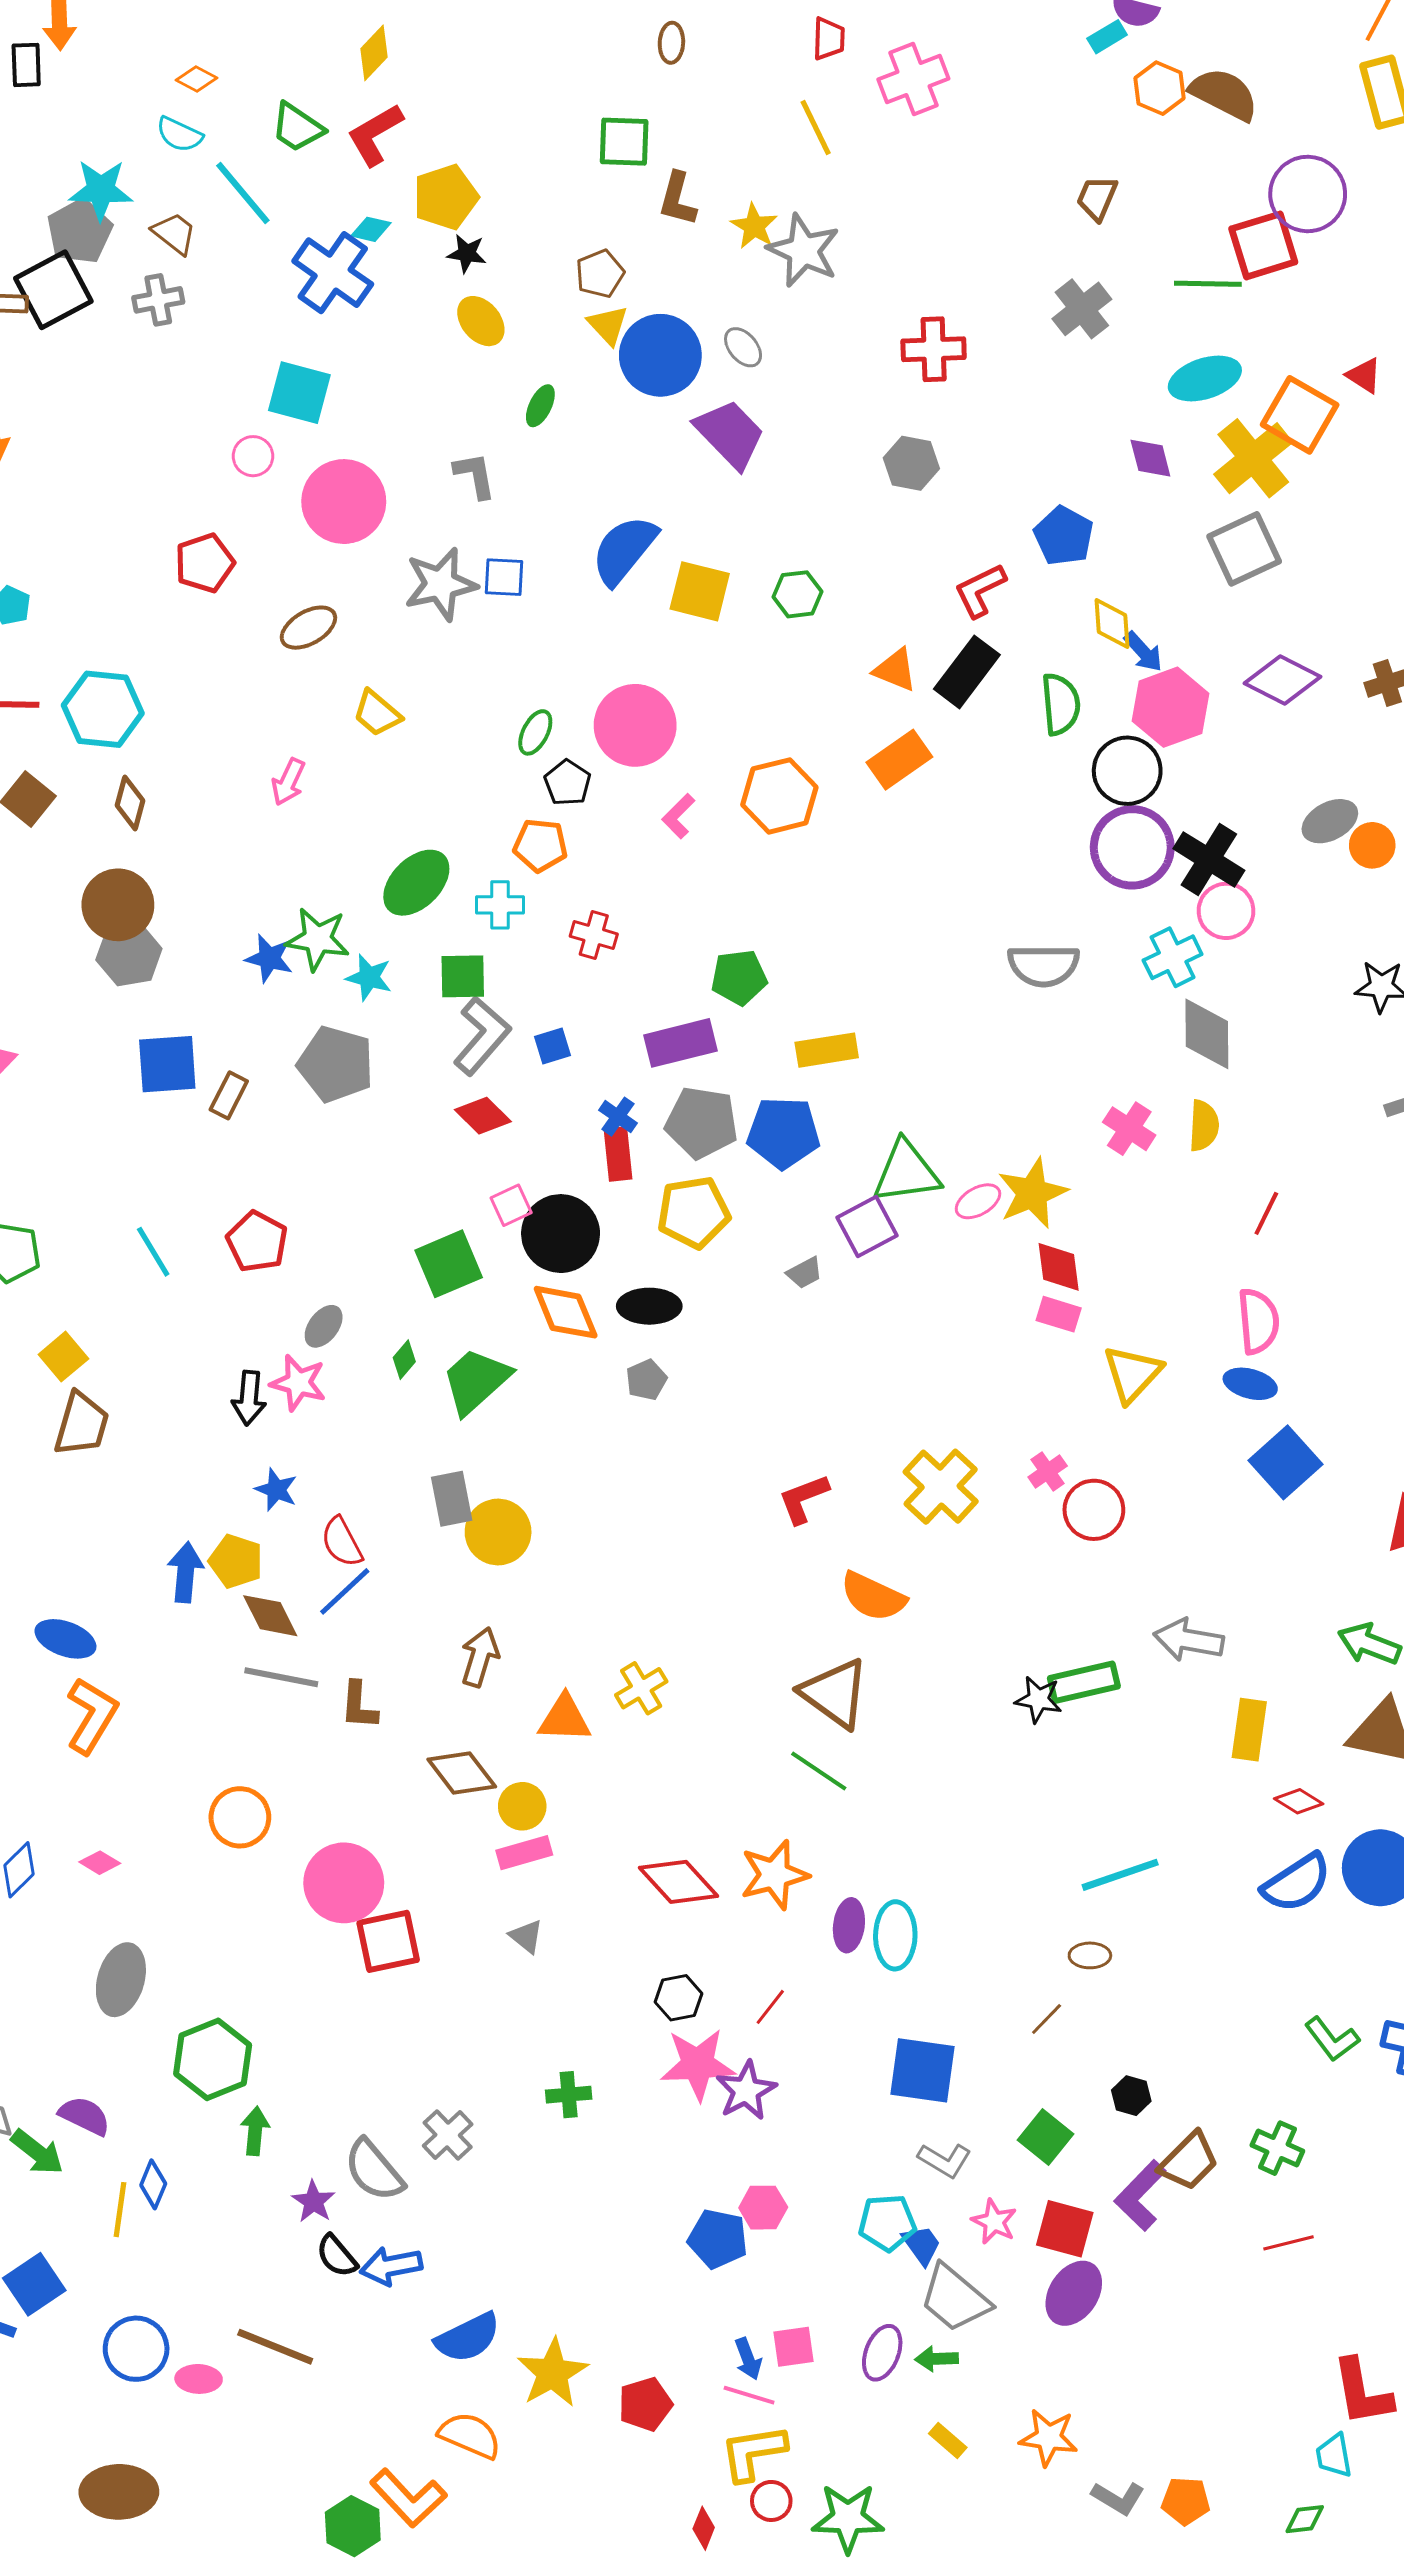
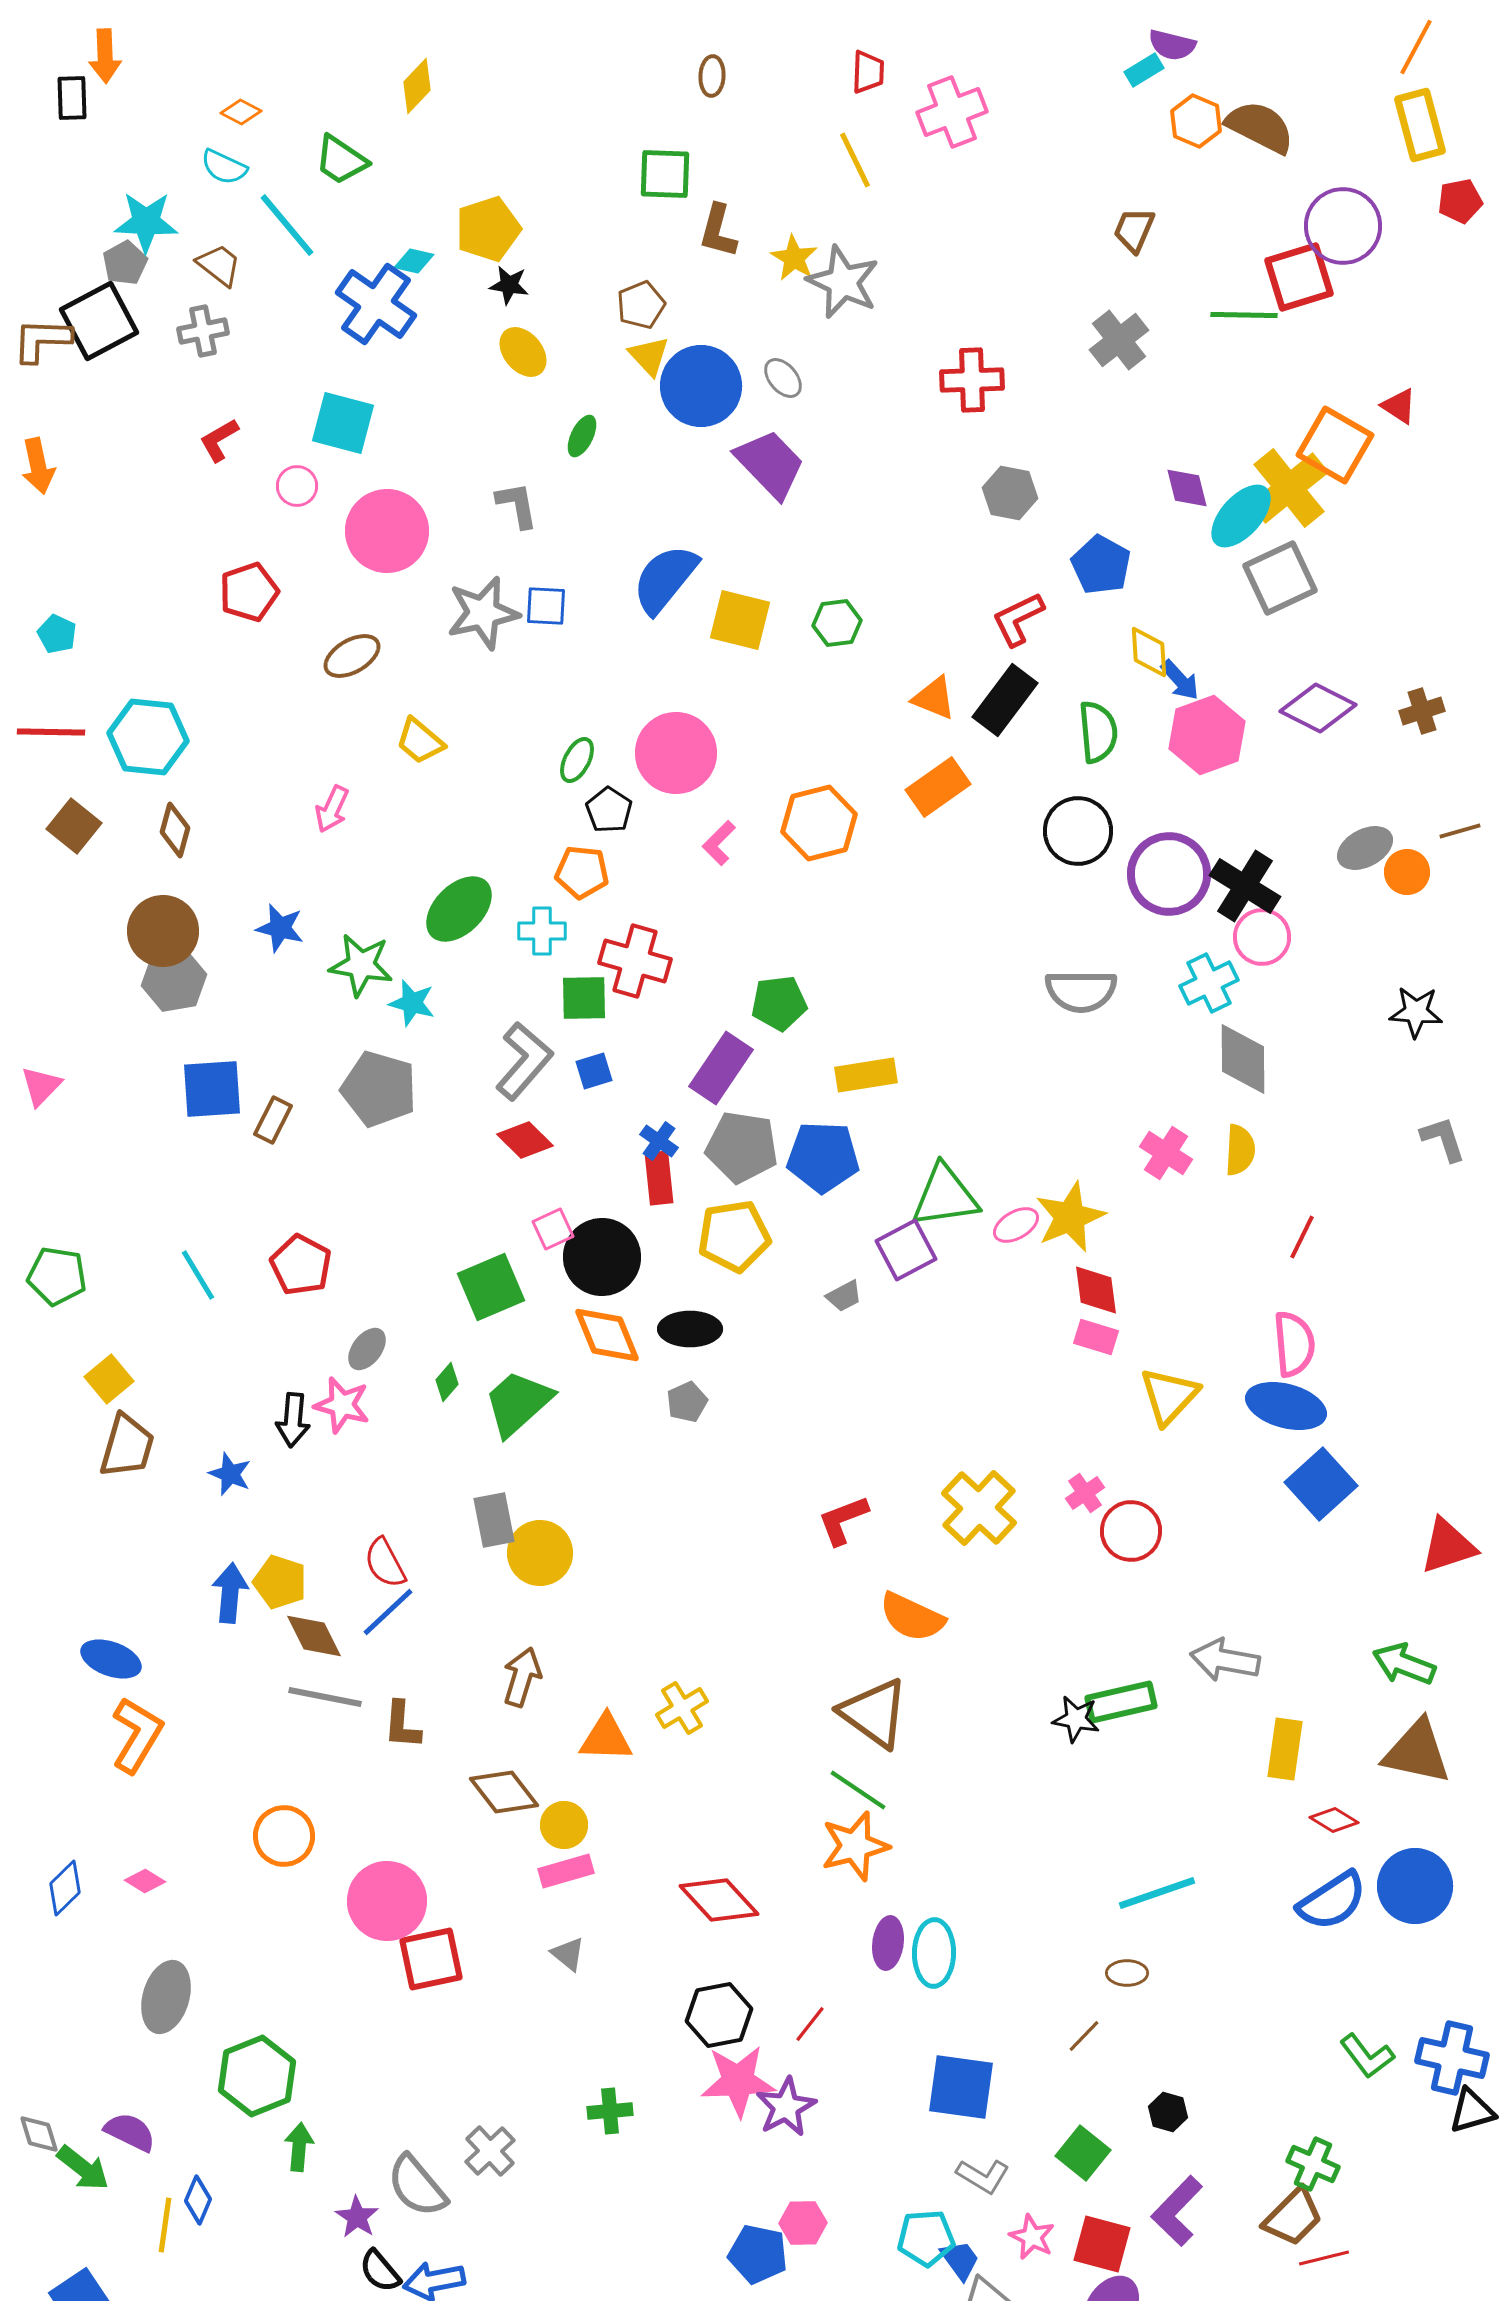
red L-shape: (375, 134) -> (219, 440), moved, size x0.7
gray pentagon: (80, 231) -> (125, 263), size x0.7
cyan ellipse: (1205, 379) -> (1241, 516), moved, turned -30
gray hexagon: (911, 463) -> (1010, 493), moved
black circle: (1127, 771) -> (1078, 831), moved
red cross: (594, 935) -> (635, 961), size x1.5
blue star: (269, 958) -> (280, 928), moved
green square: (463, 976) -> (584, 998), moved
purple rectangle: (681, 1043) -> (721, 1068), turned -42
blue ellipse: (1250, 1384) -> (1286, 1406), size x1.5
blue star: (276, 1490) -> (230, 1474), moved
orange star: (774, 1875) -> (855, 1846), moved
black hexagon: (679, 1998) -> (719, 2015), size x1.4
brown trapezoid: (1189, 2161) -> (1293, 2217), moved

